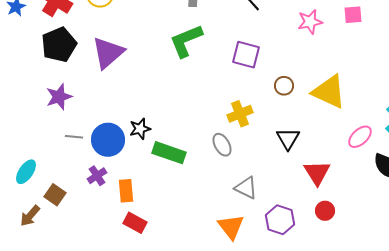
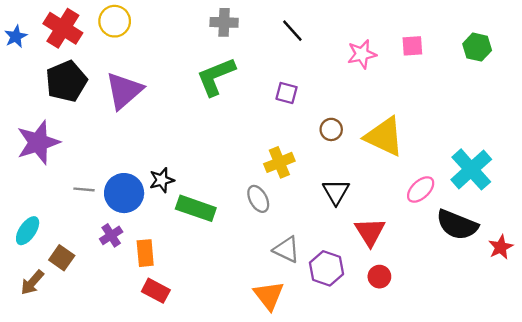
purple square: (246, 55) -> (286, 93), size x0.7
purple star: (59, 97) -> (38, 142), moved, size x1.4
purple hexagon: (280, 220) -> (326, 268), moved

